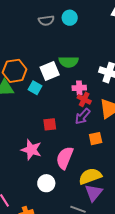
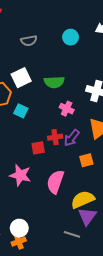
cyan circle: (70, 18) -> (71, 37), moved
white square: (50, 71) -> (21, 78), moved
pink cross: (79, 88) -> (67, 109), turned 32
red cross: (84, 99) -> (55, 137), moved, turned -32
white circle: (46, 183) -> (19, 228), moved

